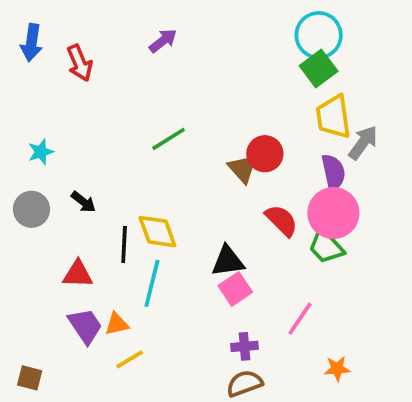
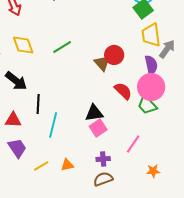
black arrow: (83, 202) -> (16, 81), size x1.6
yellow diamond: (157, 232) -> (23, 45), moved
orange triangle: (117, 324) -> (67, 165), moved

